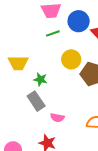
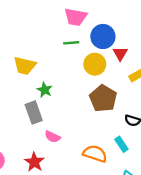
yellow circle: (71, 59) -> (95, 64), moved

